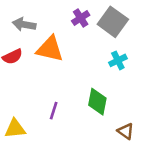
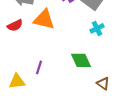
green diamond: (97, 102) -> (81, 60), turned -35
purple line: (54, 111) -> (39, 67), moved

